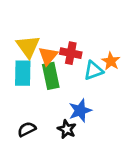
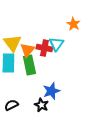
orange star: (111, 61) -> (73, 24), moved
cyan triangle: (93, 70) -> (56, 44), moved, turned -35

